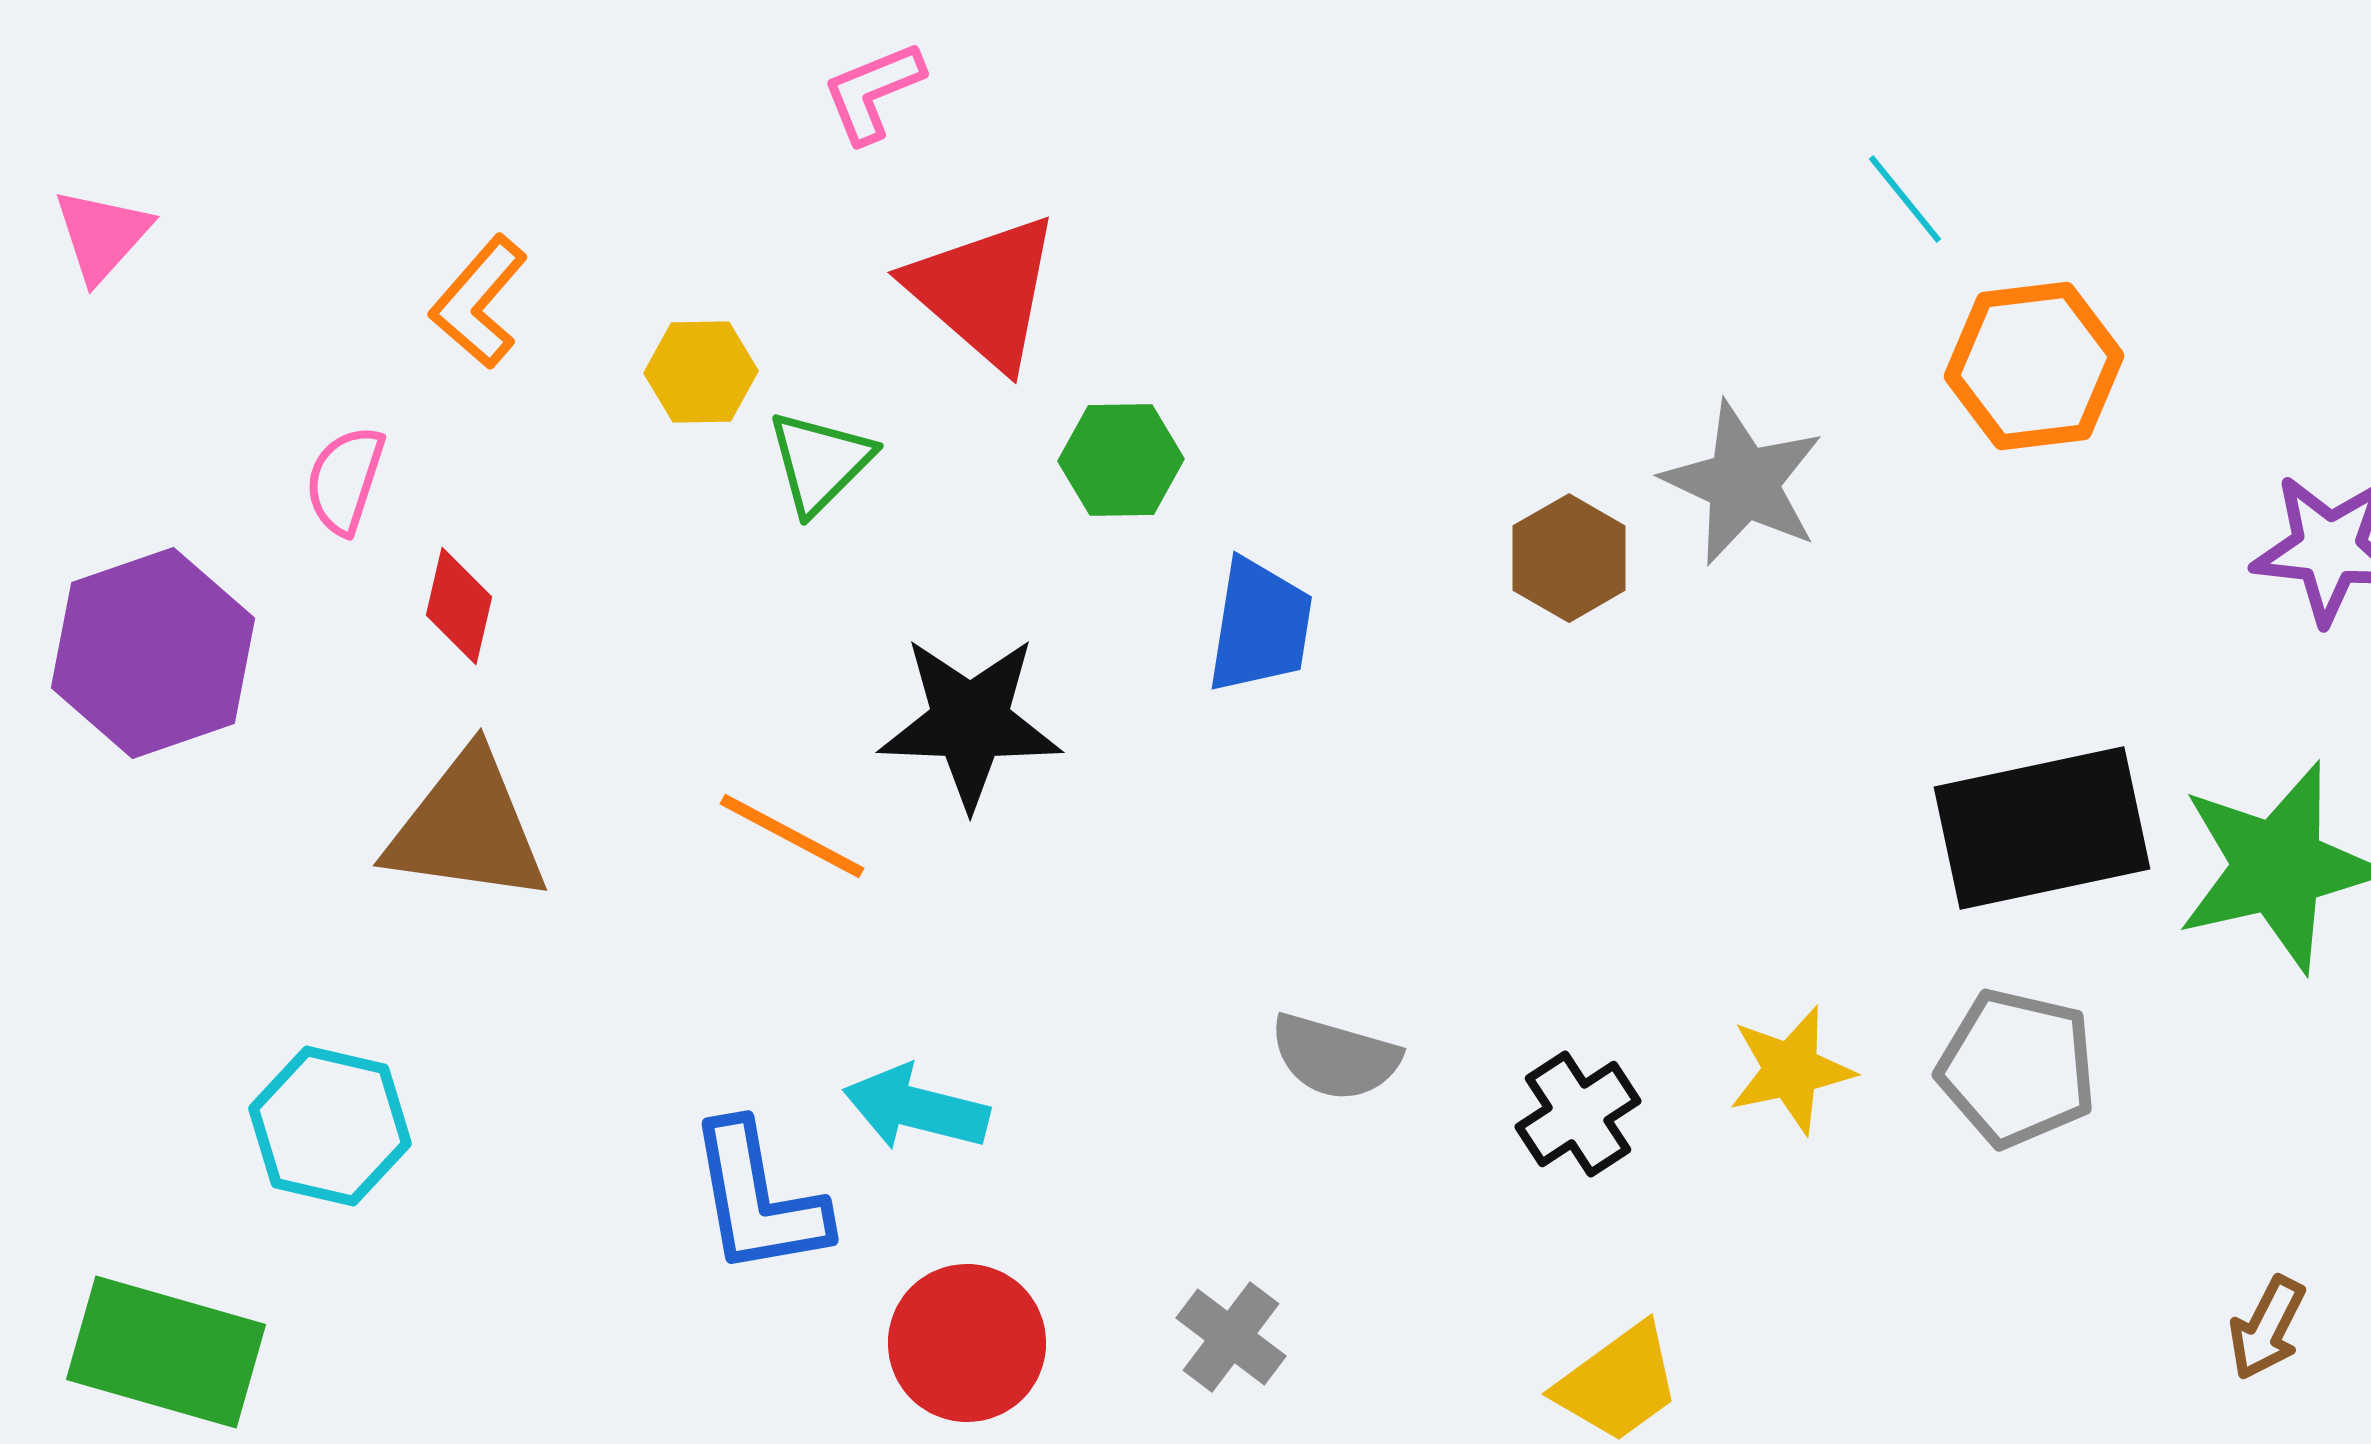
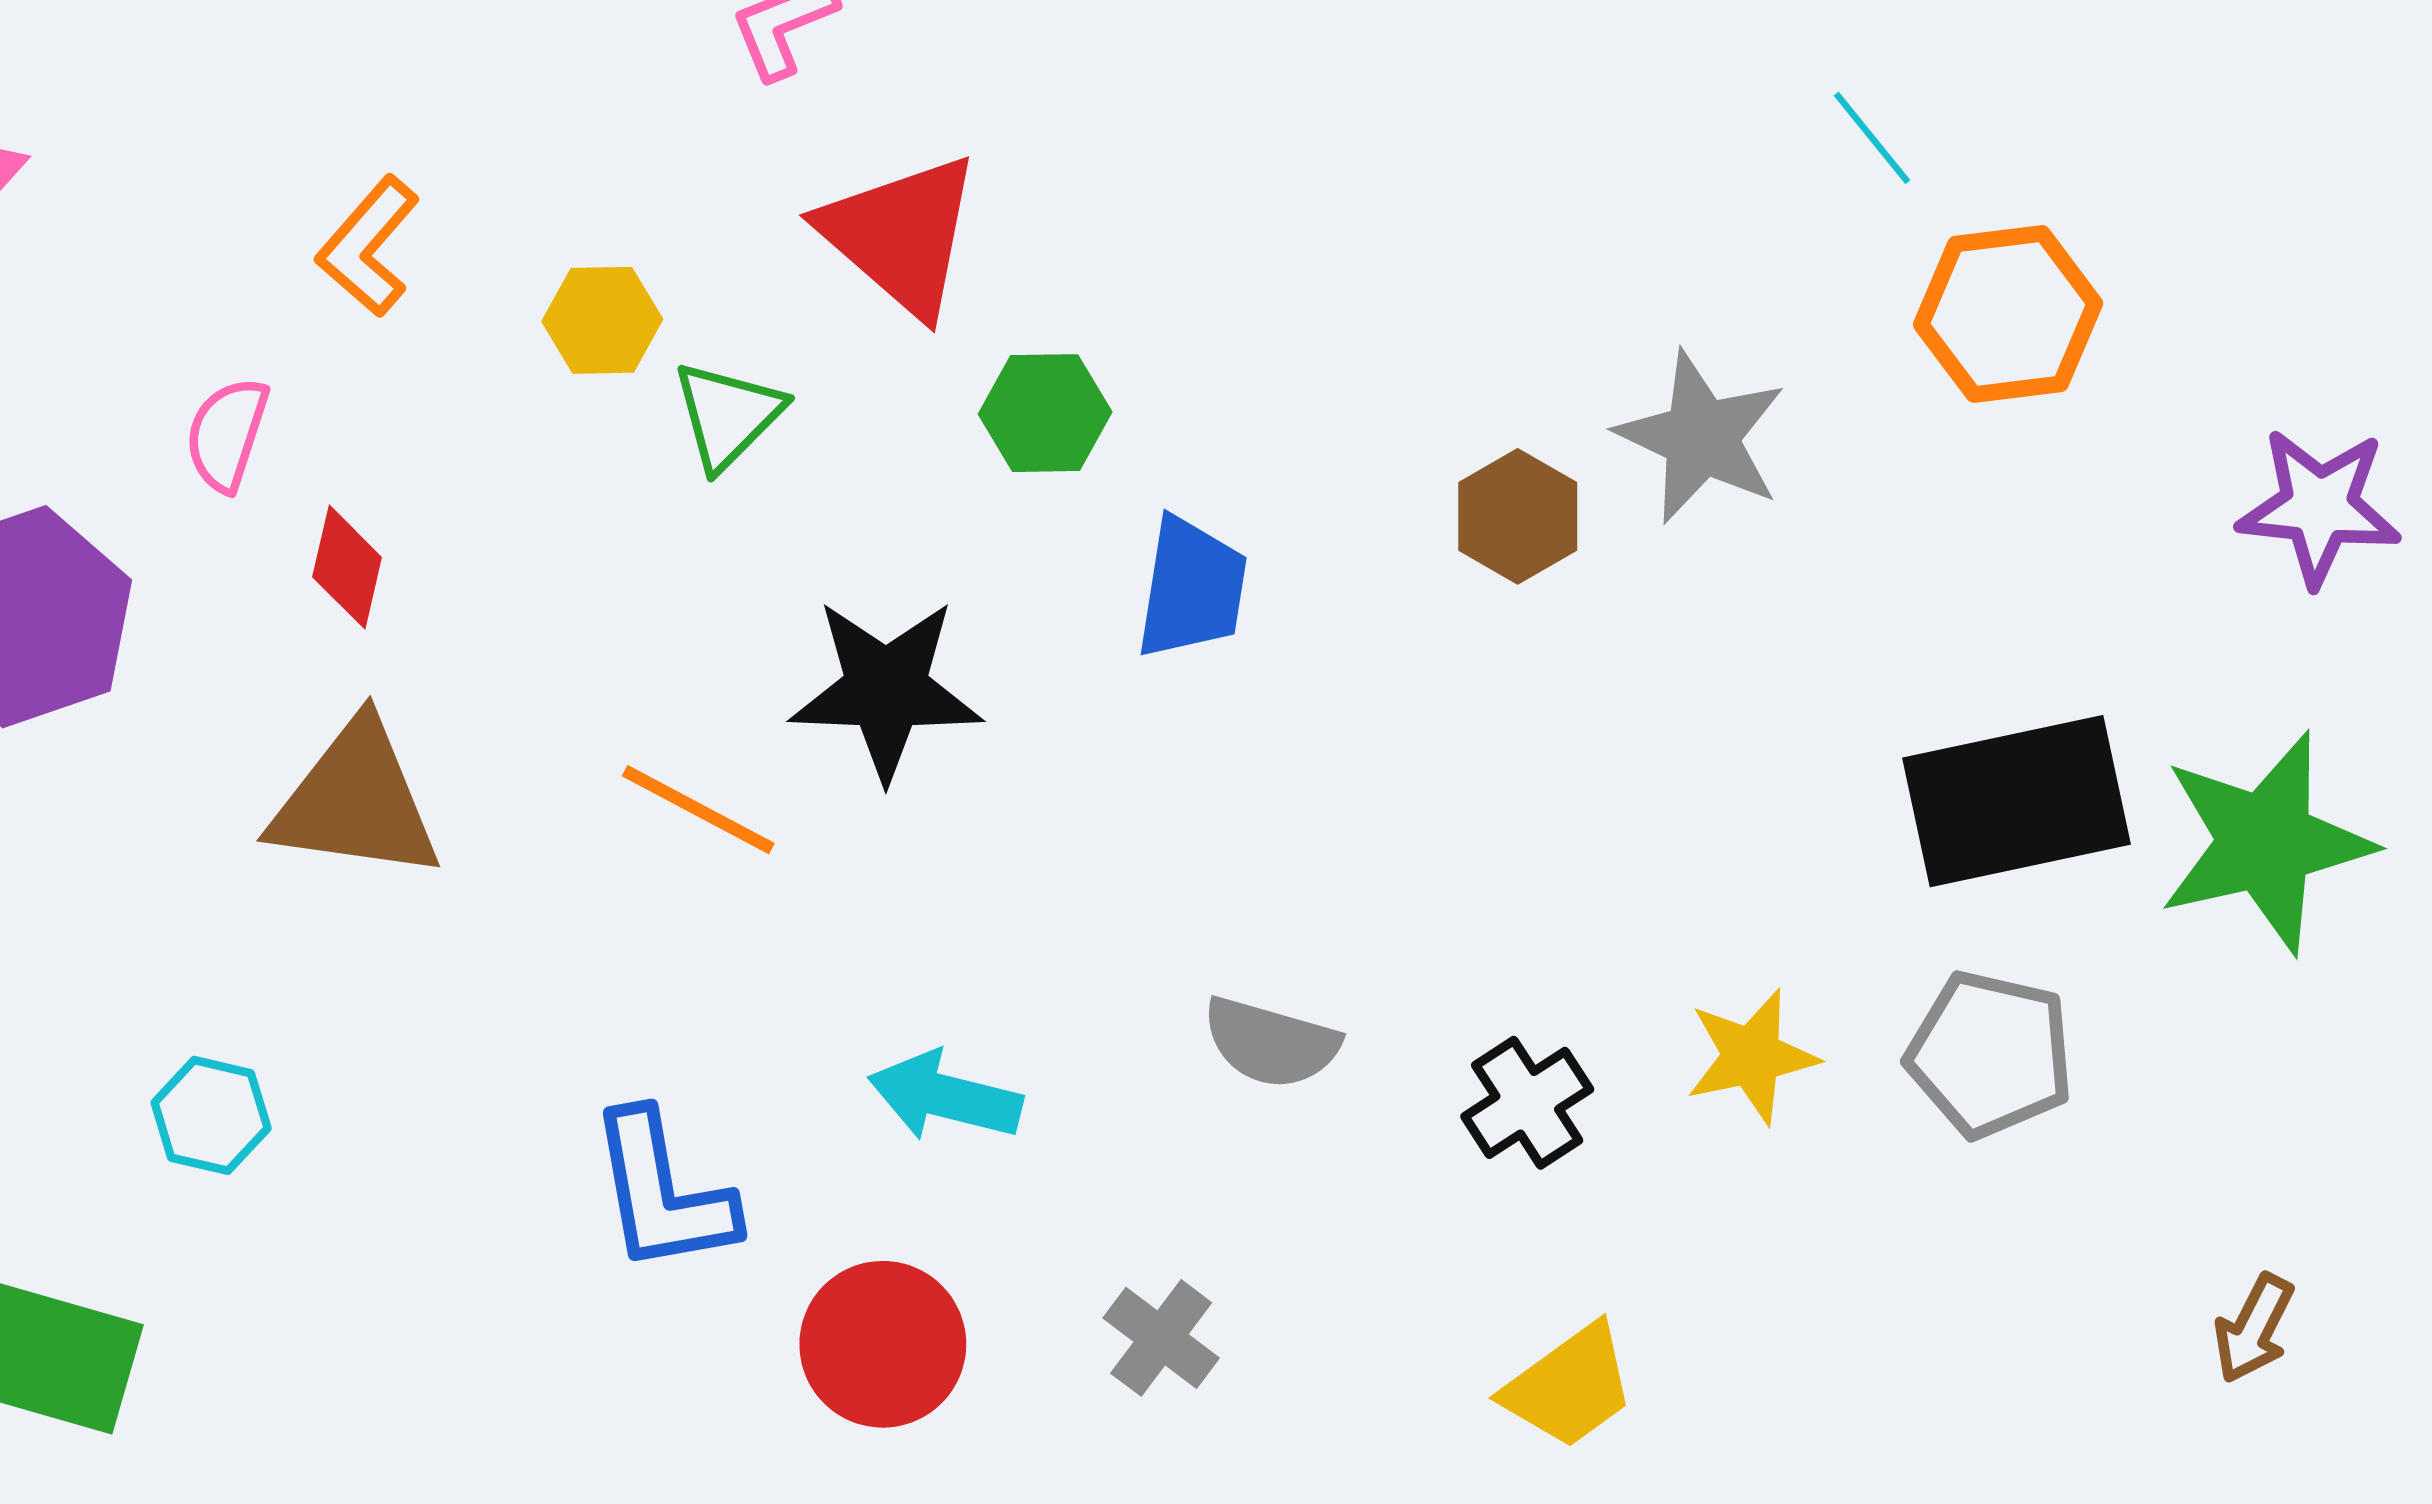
cyan arrow: (916, 1108) -> (945, 1096), moved
cyan hexagon: (330, 1126) -> (211, 1115), size x0.7

